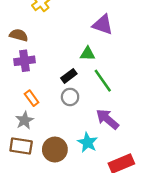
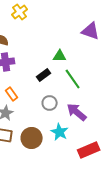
purple triangle: (103, 25) -> (91, 31), moved
gray circle: (70, 97) -> (50, 103), moved

